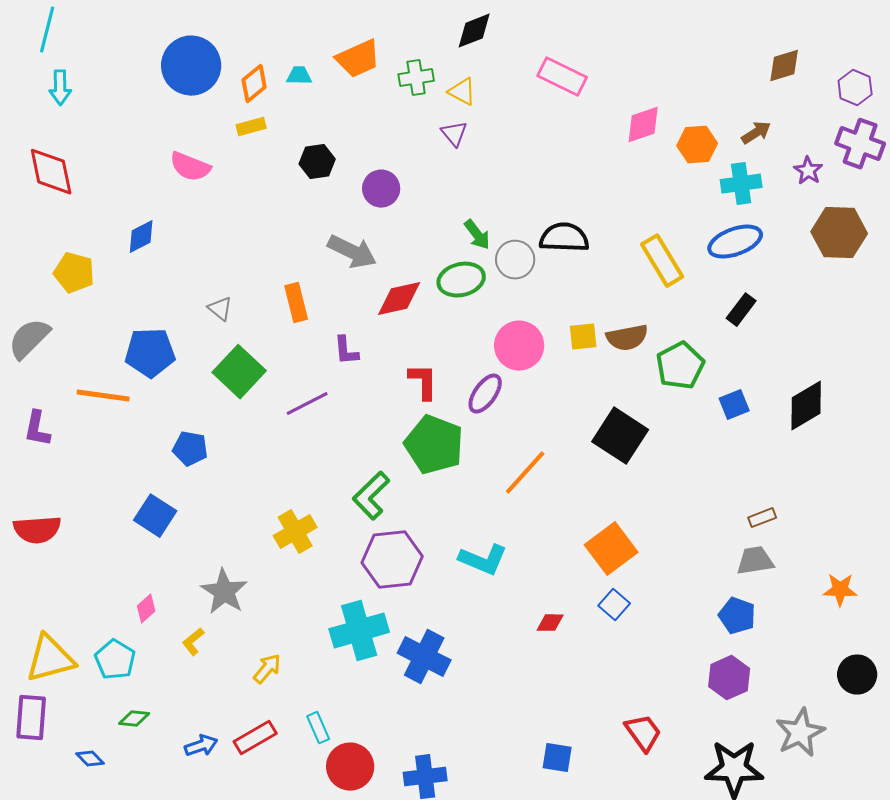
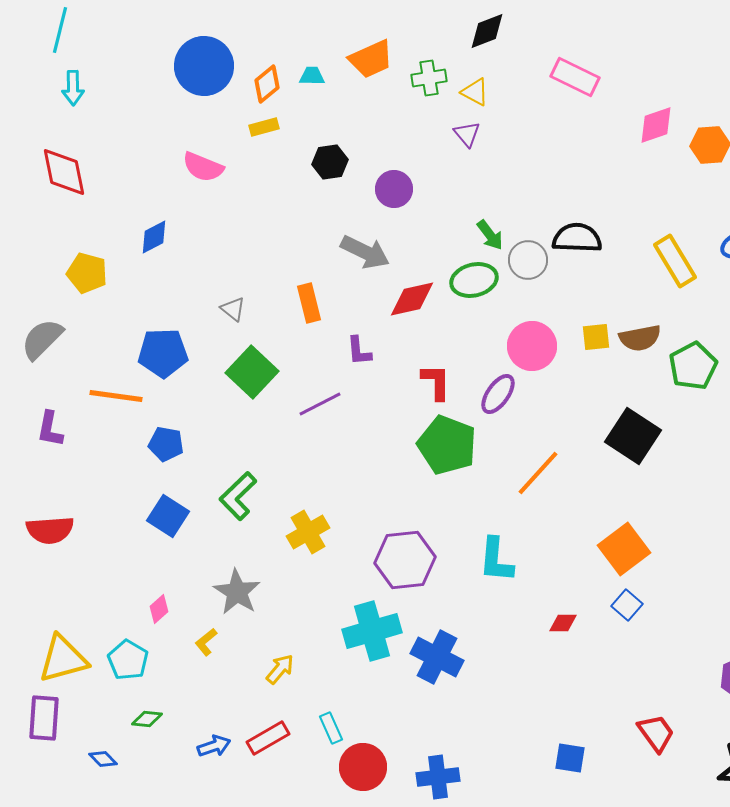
blue pentagon: (190, 449) -> (166, 444), moved
green L-shape: (371, 496) -> (238, 496), moved
cyan L-shape: (483, 560) -> (496, 560), turned 72

